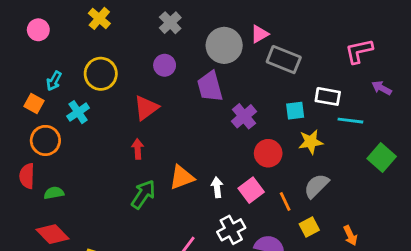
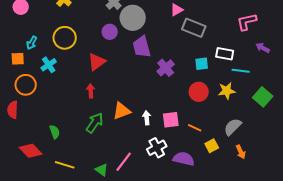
gray circle: (224, 45) -> (133, 18), moved
orange square: (34, 104) -> (18, 59), turned -32
yellow star: (311, 142) -> (227, 91), moved
red circle: (268, 153) -> (199, 92), moved
gray semicircle: (316, 186) -> (233, 127), moved
pink square: (251, 190) -> (171, 120), turned 30
green semicircle: (54, 193) -> (55, 132), moved, turned 80
orange line: (285, 201) -> (195, 128), turned -40

